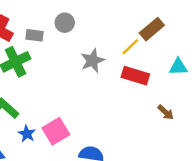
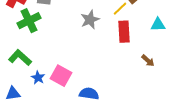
red rectangle: (135, 76) -> (124, 32), turned 70
pink square: (56, 131) -> (61, 76), turned -30

